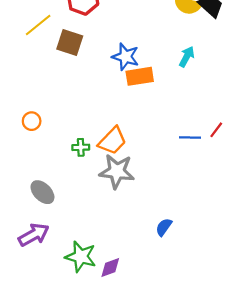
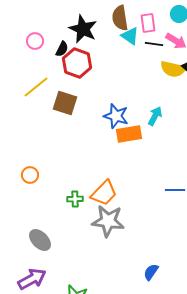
cyan arrow: (187, 57) -> (155, 116), moved

